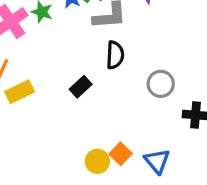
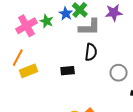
black rectangle: (81, 87) -> (68, 71), turned 32

